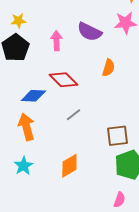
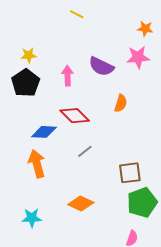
cyan star: (23, 166) -> (32, 218), moved, turned 30
orange diamond: (69, 166) -> (81, 203), turned 55

